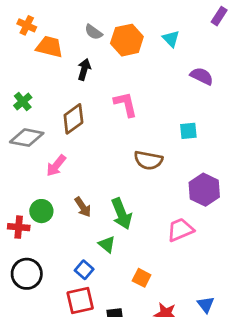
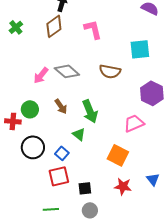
brown diamond: (73, 119) -> (54, 26), moved
cyan square: (188, 131) -> (140, 49), size x1.5
gray diamond: (27, 138) -> (67, 71), moved, turned 30
black circle: (27, 274) -> (33, 147), moved
orange square: (142, 278) -> (118, 155), moved, size x1.5

